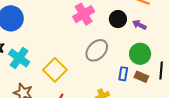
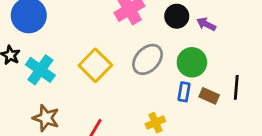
green circle: (140, 54) -> (192, 62), moved
yellow square: (55, 70) -> (95, 65), moved

